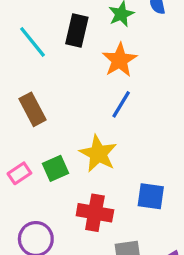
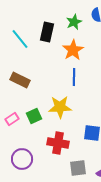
blue line: (121, 104) -> (74, 77), turned -30
brown rectangle: (33, 109) -> (20, 80), turned -36
yellow star: (98, 154) -> (60, 107), turned -30

